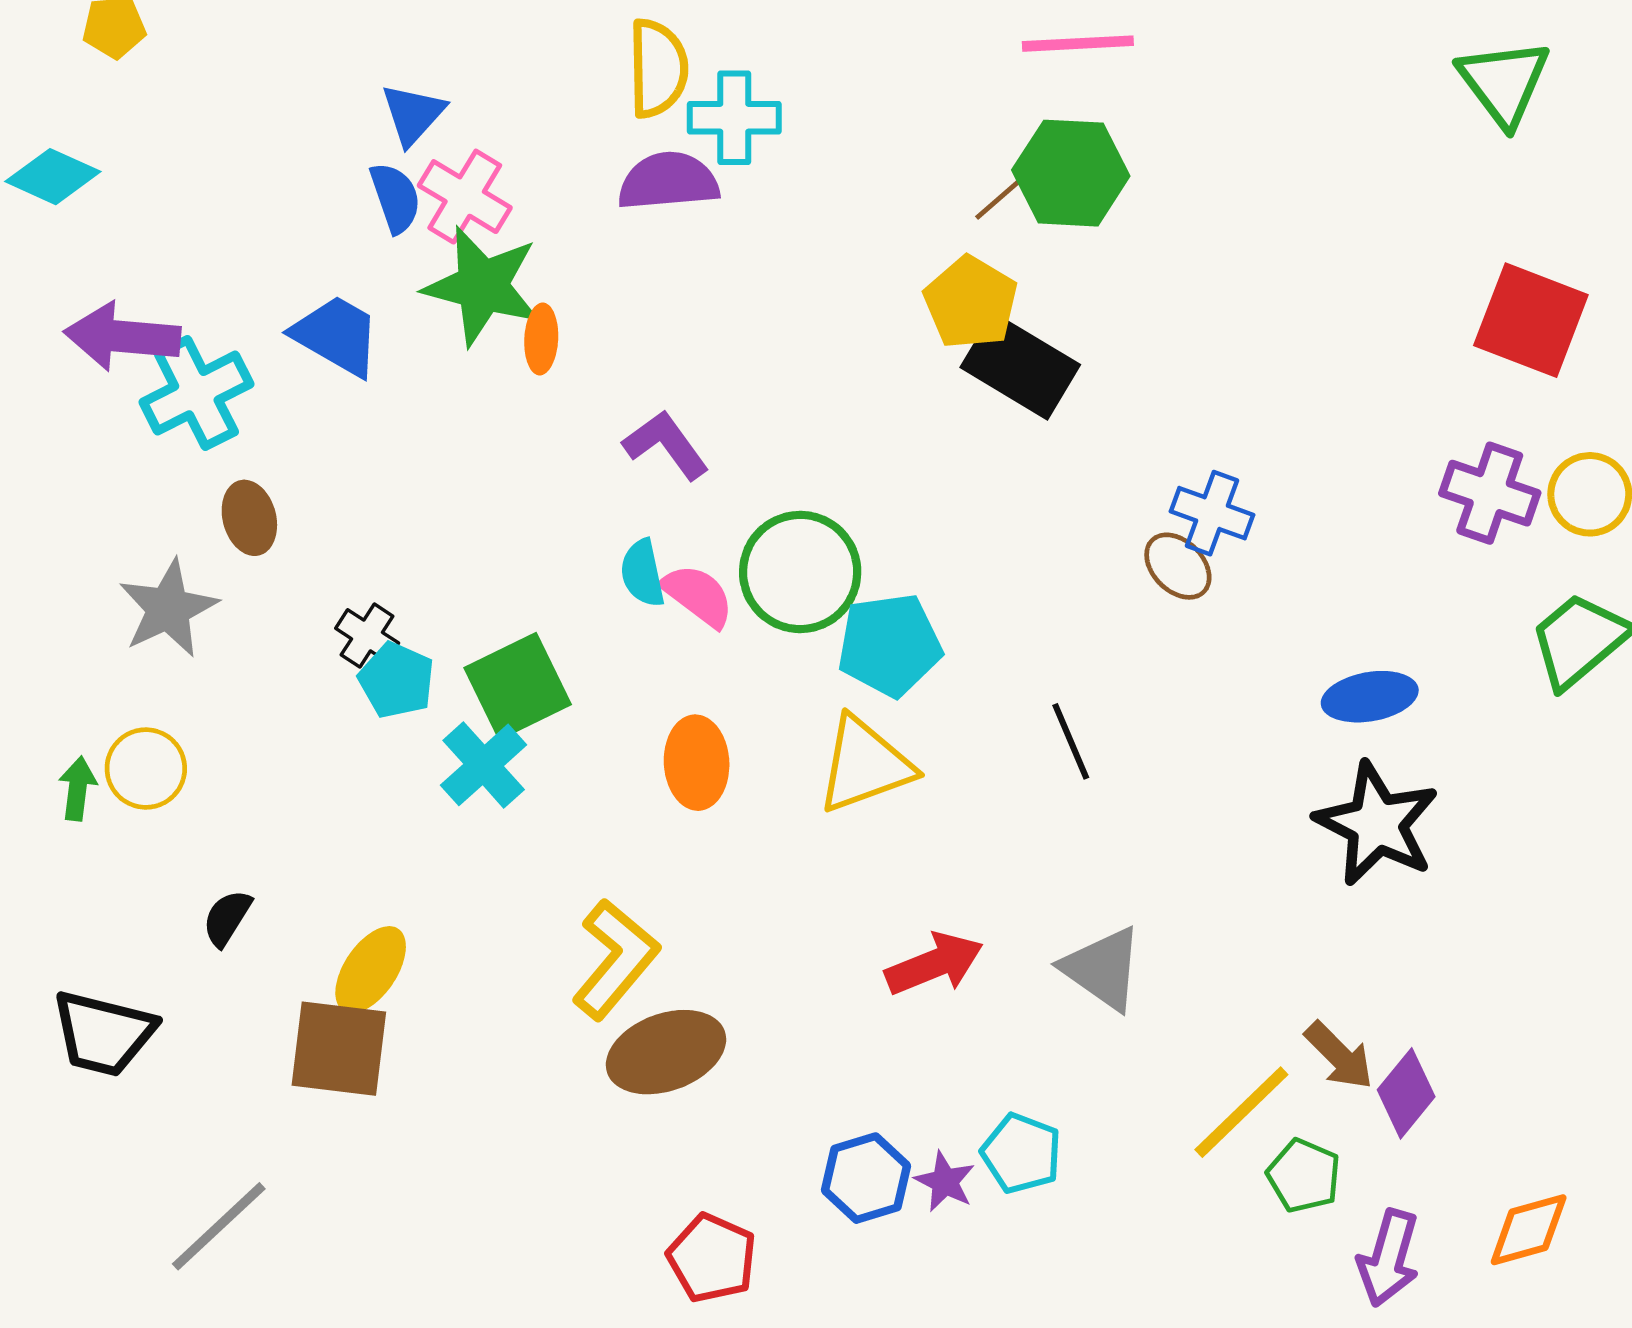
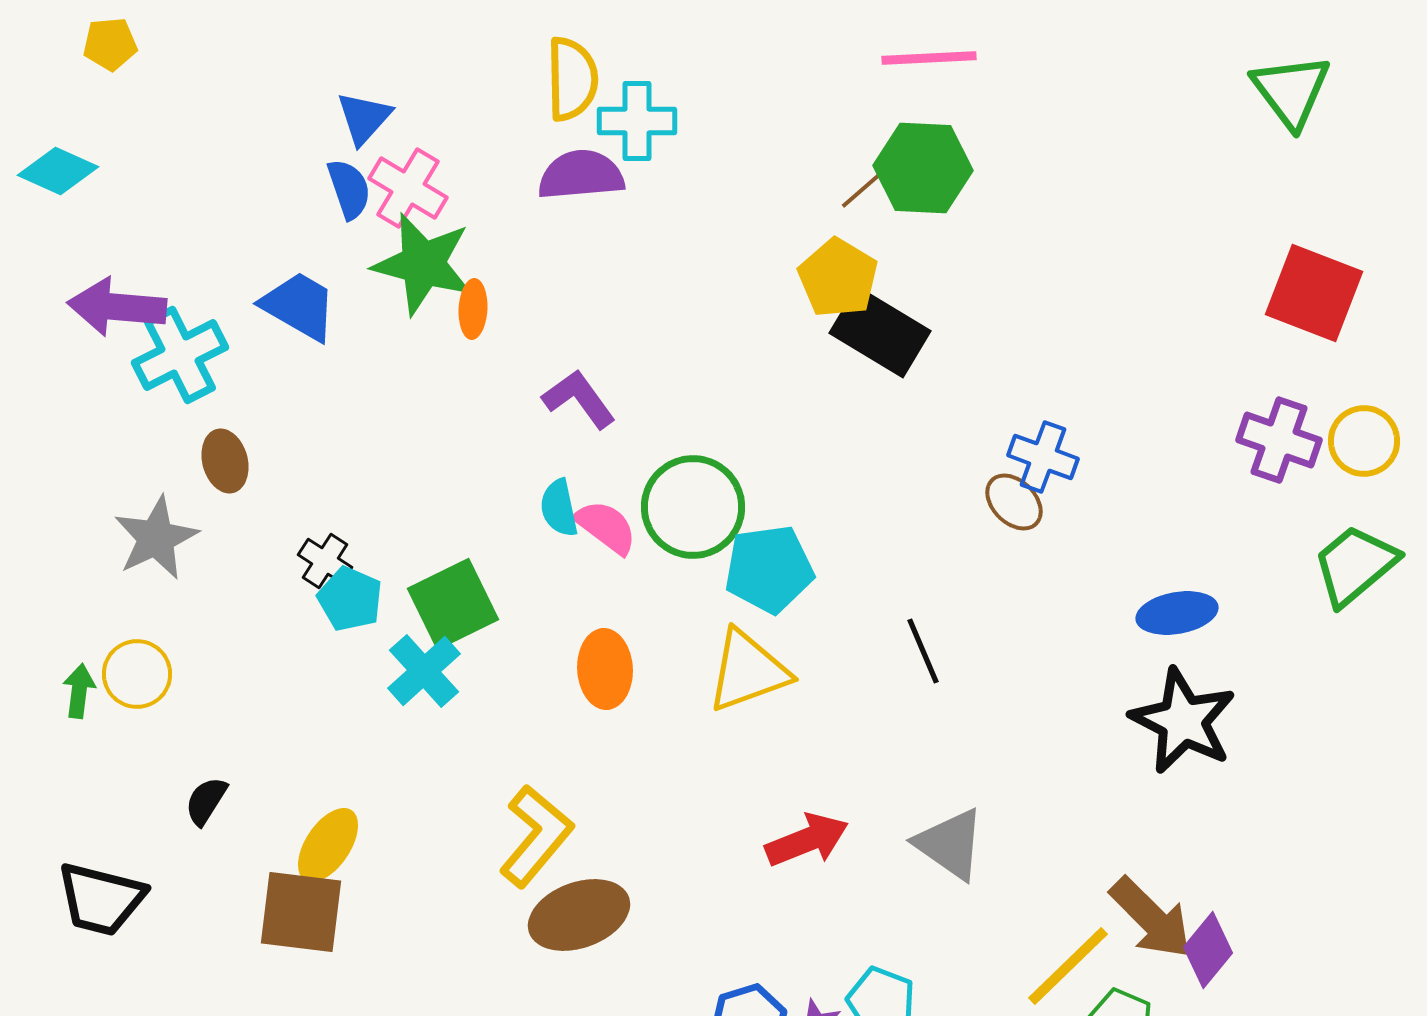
brown arrow: (1339, 1056) -> (1151, 918), size x1.4

